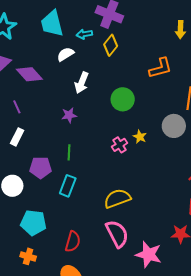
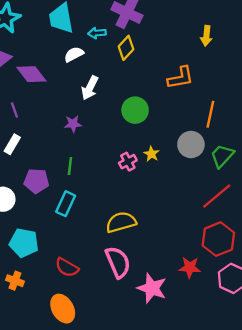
red semicircle: (73, 242) -> (67, 267), turned 100

